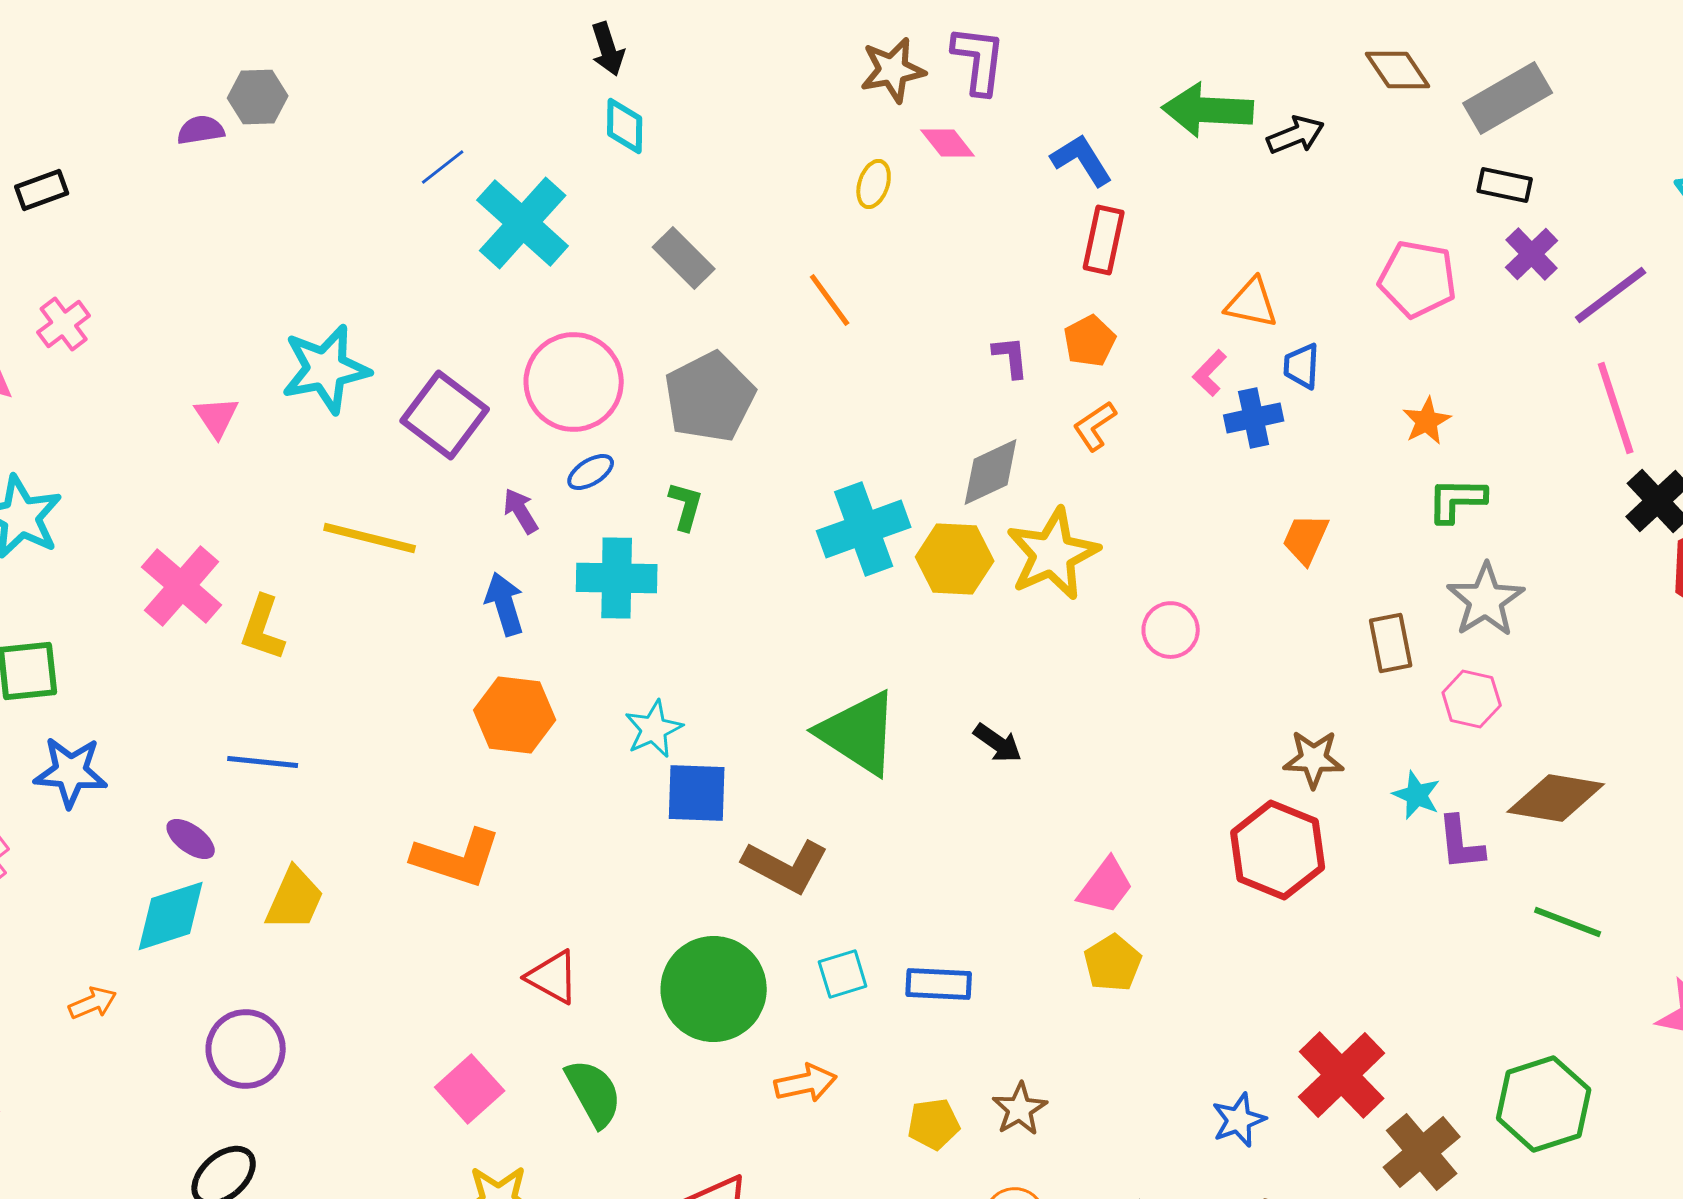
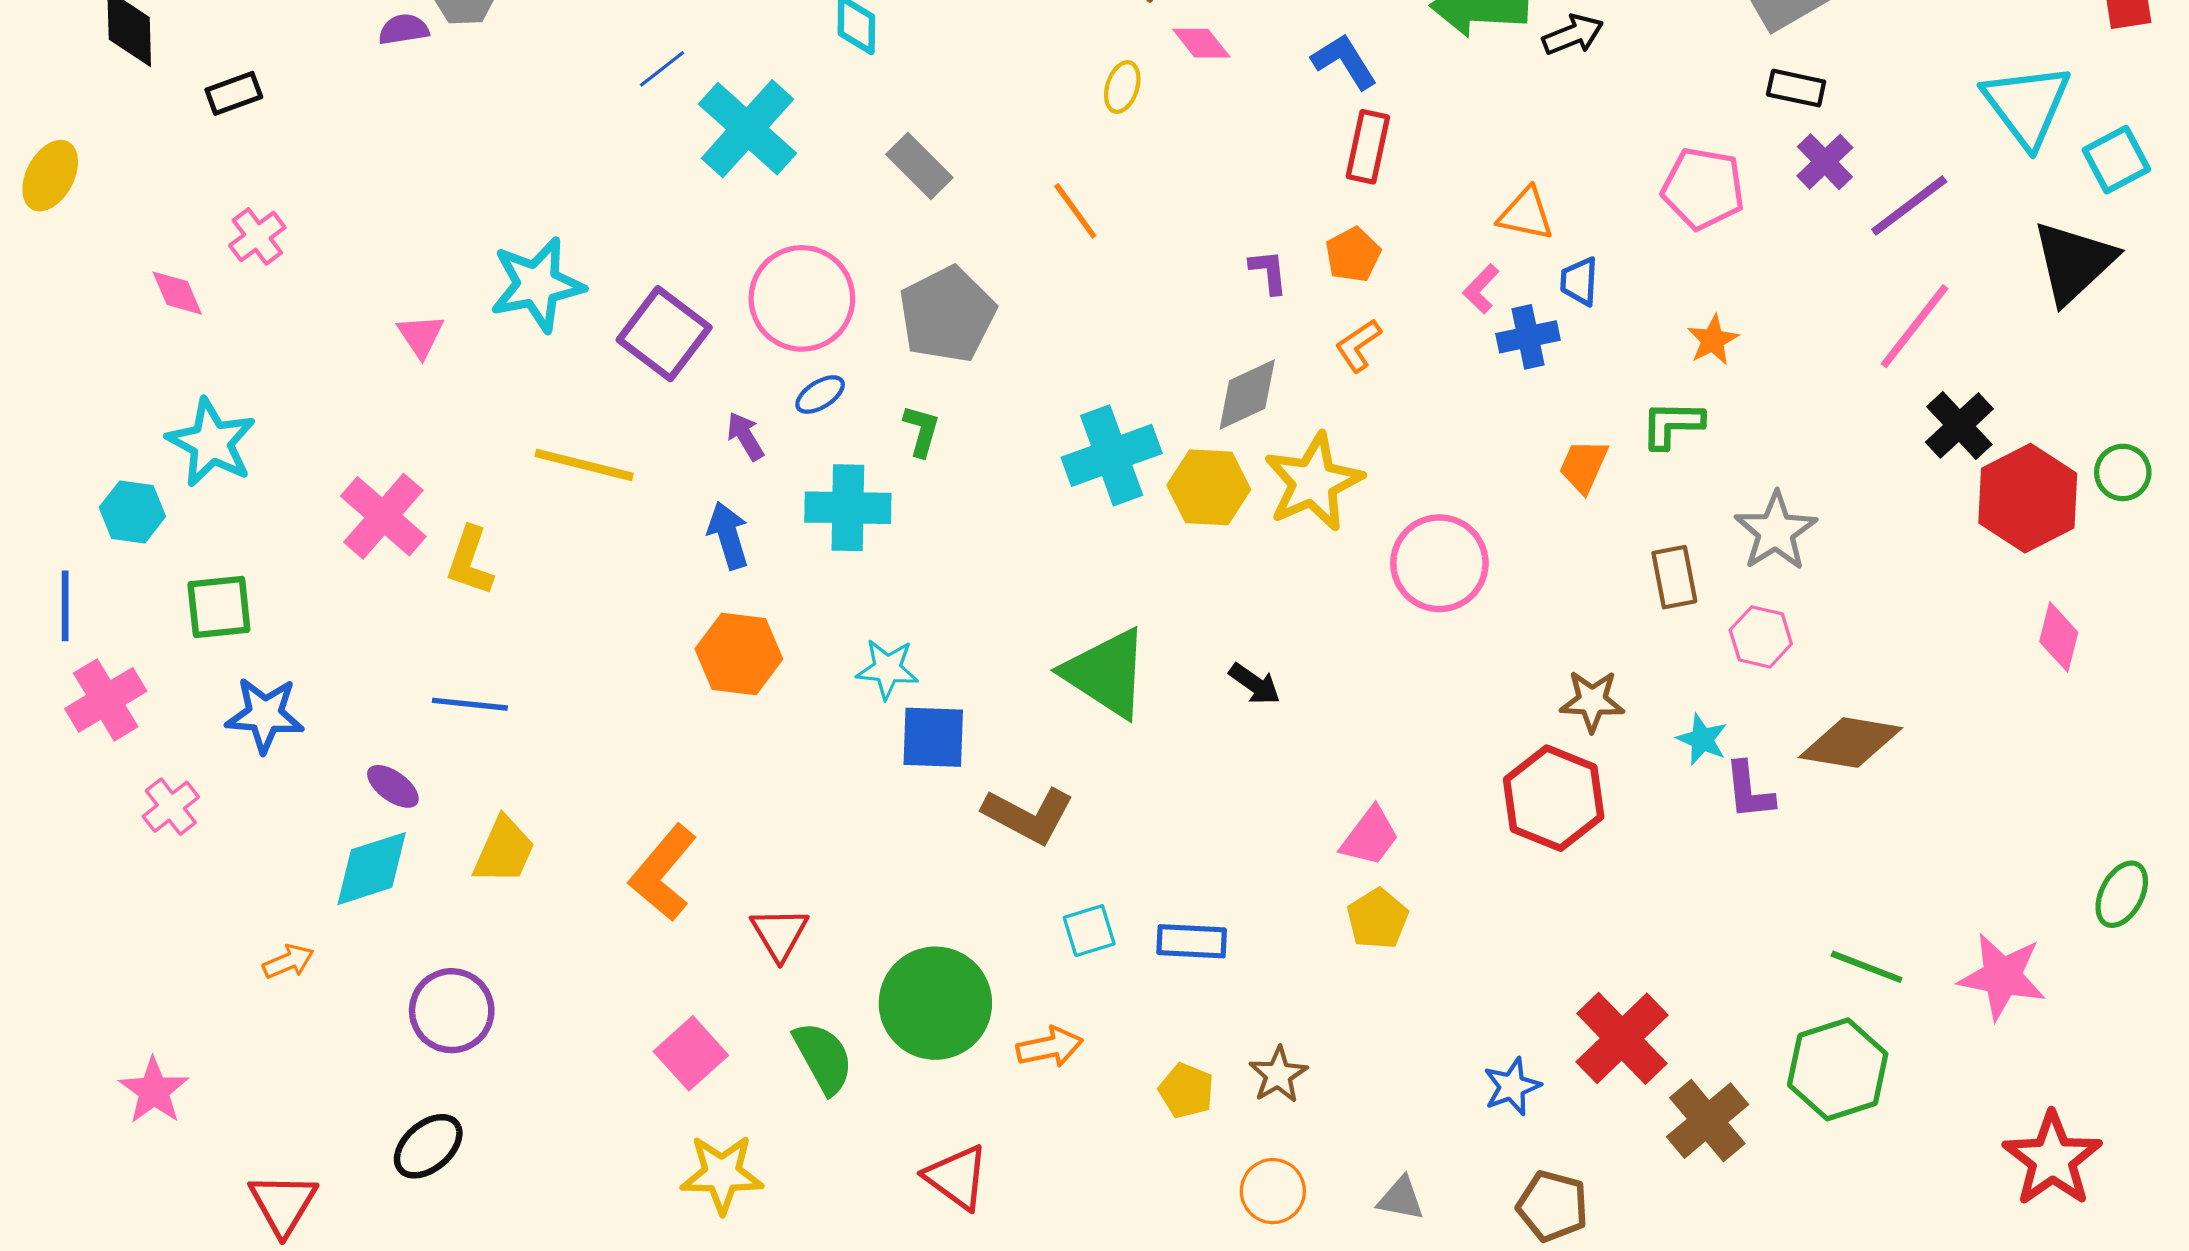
pink line: (1616, 408) -> (1915, 326), turned 56
green L-shape: (1457, 500) -> (1672, 424), moved
pink circle: (1171, 630) -> (1439, 563), size x1.6
cyan star: (654, 729) -> (887, 669), turned 30
orange L-shape: (457, 858) -> (663, 873), moved, turned 112
green line: (1568, 922) -> (1867, 967), moved
red triangle: (553, 977) -> (779, 934), turned 30
green circle: (714, 989) -> (935, 1003), moved
yellow pentagon: (934, 1124) -> (1186, 1091), turned 30

